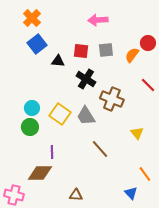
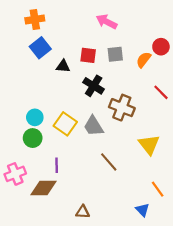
orange cross: (32, 18) -> (35, 19), turned 36
pink arrow: (98, 20) -> (107, 22), turned 30
yellow triangle: (137, 133) -> (149, 145), size x1.5
pink cross: (14, 195) -> (15, 174), moved, turned -36

